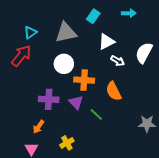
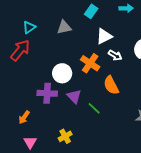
gray triangle: (66, 32) -> (64, 27), size x0.7
white circle: (64, 64) -> (62, 73), moved
orange cross: (84, 80) -> (90, 63), moved, turned 30
orange arrow: (39, 127) -> (24, 117), moved

